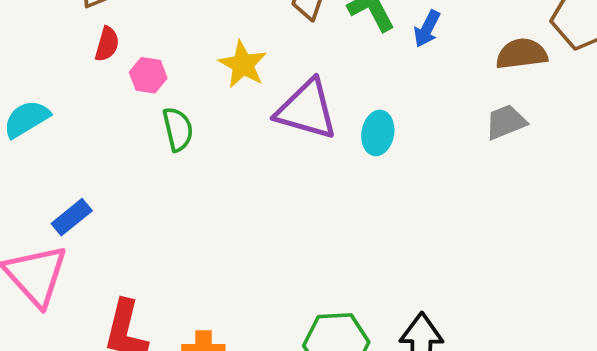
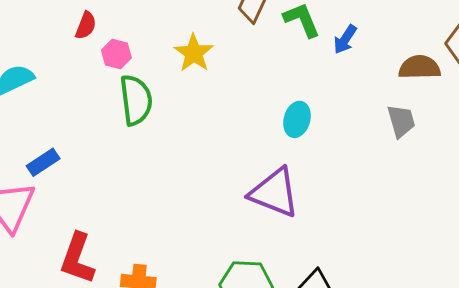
purple triangle: (306, 110) -> (274, 193), moved
gray trapezoid: (506, 122) -> (401, 121), turned 90
green semicircle: (178, 129) -> (136, 100), size x1.4

